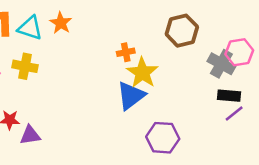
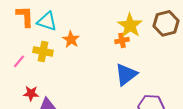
orange star: (61, 23) -> (71, 39), moved
yellow star: (142, 73) -> (130, 25), moved

